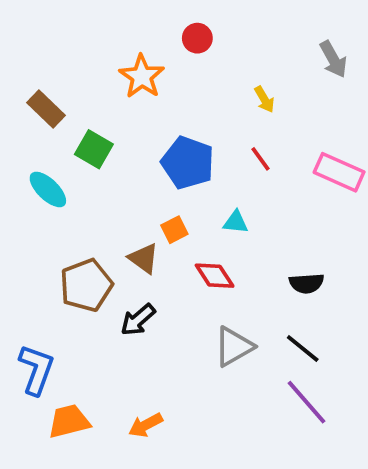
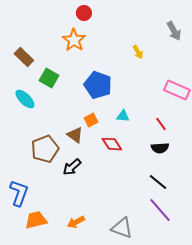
red circle: (197, 38) -> (84, 13), moved
red line: (261, 159) -> (161, 124), moved
gray triangle: (234, 347) -> (122, 228), moved, turned 50

